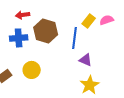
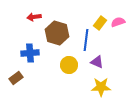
blue cross: (19, 38) -> (30, 53), moved
yellow circle: (32, 70) -> (69, 65), moved
yellow star: (90, 85) -> (101, 87), turned 30

